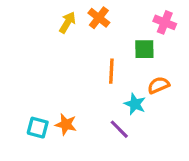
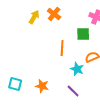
orange star: (66, 124) -> (42, 86), moved
purple line: (119, 129) -> (73, 91), moved

